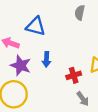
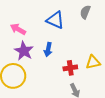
blue triangle: (36, 26) -> (55, 20), moved

